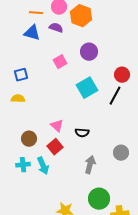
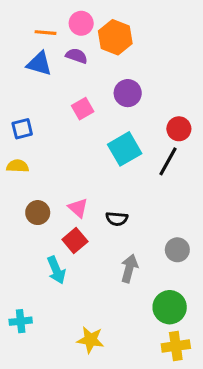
brown circle: (29, 139) -> (38, 213), moved
cyan cross: (23, 165) -> (21, 321), moved
green circle: (99, 199) -> (170, 307), moved

